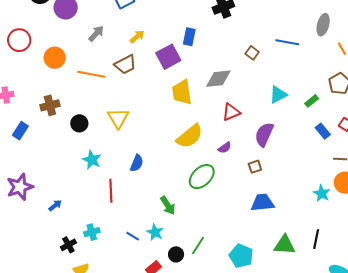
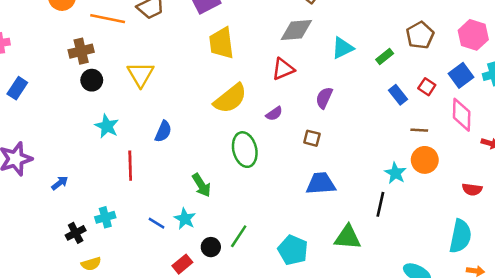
gray diamond: (218, 79) -> (296, 30), moved
brown cross: (50, 105) -> (81, 51), moved
purple semicircle: (264, 134) -> (324, 98), size x0.7
brown square: (255, 167) -> (312, 138), turned 32
green ellipse: (202, 177) -> (245, 150), turned -60
black line: (316, 239) -> (380, 204), moved

